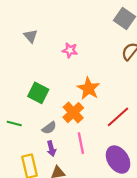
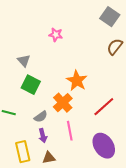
gray triangle: (31, 36) -> (24, 61), moved
pink star: (70, 50) -> (56, 35), moved

